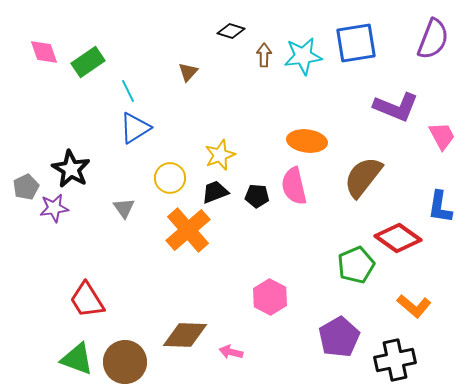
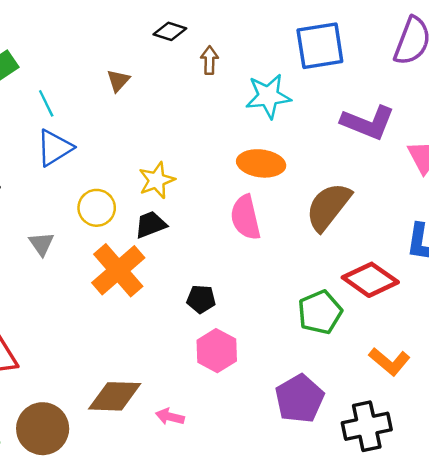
cyan star: (303, 56) -> (268, 96), moved
black pentagon: (257, 196) -> (201, 299), moved

